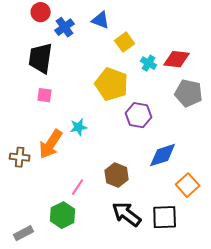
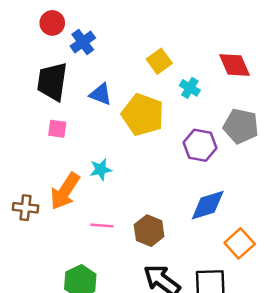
blue triangle: (101, 20) -> (101, 94), moved
red diamond: (177, 59) -> (234, 65), moved, turned 60
purple hexagon: (139, 115) -> (200, 145), moved
pink line: (78, 187) -> (102, 226), moved, turned 60

